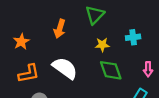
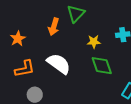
green triangle: (95, 15) -> (76, 14), moved

